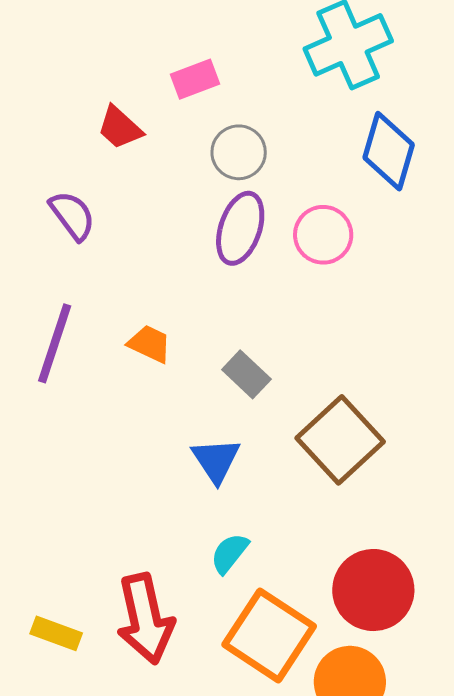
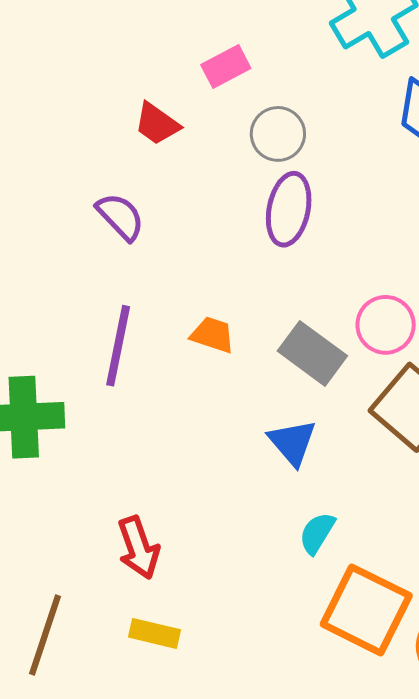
pink circle: (323, 235) -> (386, 325), moved
gray rectangle: (246, 374) -> (312, 353), size x1.4
red arrow: (145, 619) -> (139, 548), moved, size x0.7

